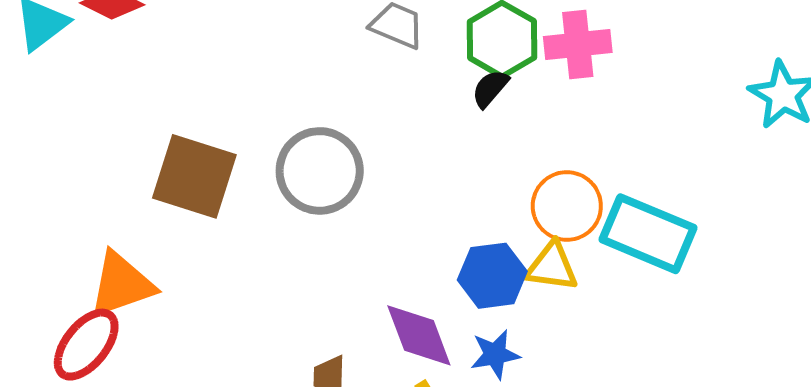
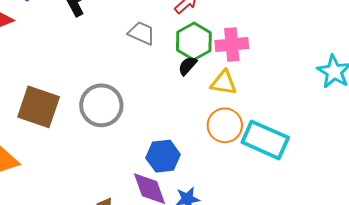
yellow triangle: (552, 267) -> (224, 83), moved
blue hexagon: (492, 276) -> (163, 156), moved

